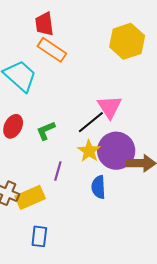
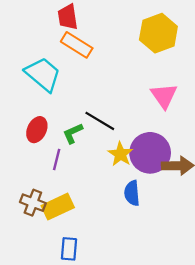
pink triangle: (109, 107) -> (164, 96), moved
black line: (91, 122) -> (100, 121), moved, turned 72
purple line: (58, 171) -> (57, 159), moved

